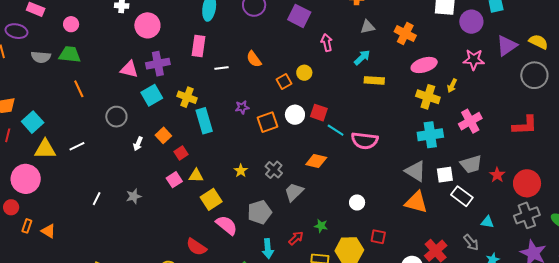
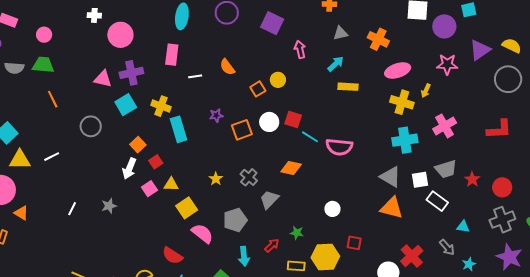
white arrow: (138, 144) -> (129, 169), moved, size x1.5
red circle: (527, 183) -> (502, 187), size x0.7
orange triangle: (48, 231) -> (21, 213), moved

